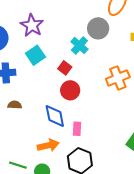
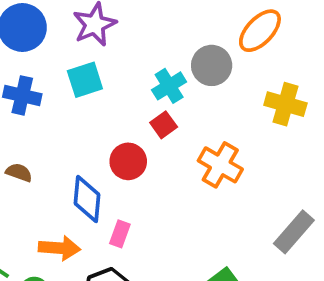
red square: (65, 68) -> (164, 125), moved
orange cross: (118, 78) -> (220, 165), turned 35
brown semicircle: (15, 105) -> (19, 172), moved

